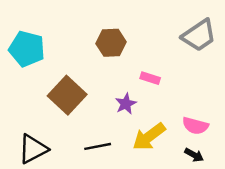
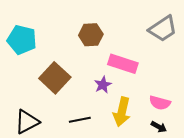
pink rectangle: (150, 78) -> (123, 64), size x1.8
yellow arrow: (149, 137) -> (122, 112), turned -40

